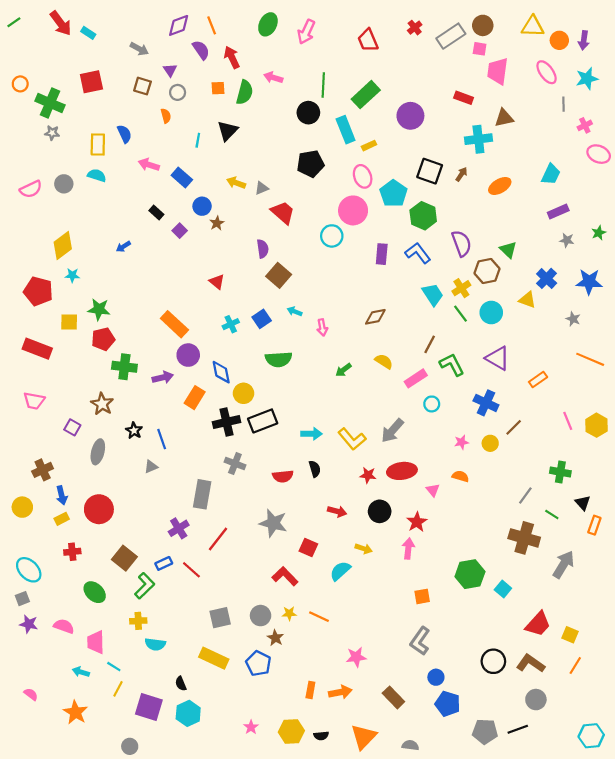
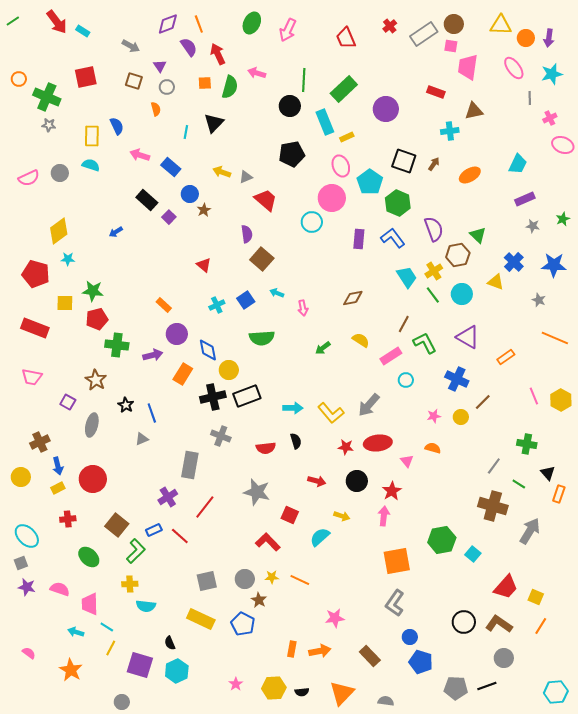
cyan cross: (478, 139) -> (450, 131), size x0.7
black rectangle: (156, 213) -> (147, 200), size x1.5
orange rectangle: (174, 324) -> (164, 305), size x0.6
orange square: (422, 596) -> (397, 561), size x1.8

